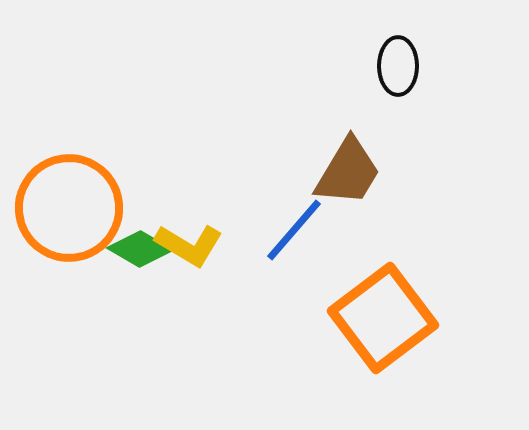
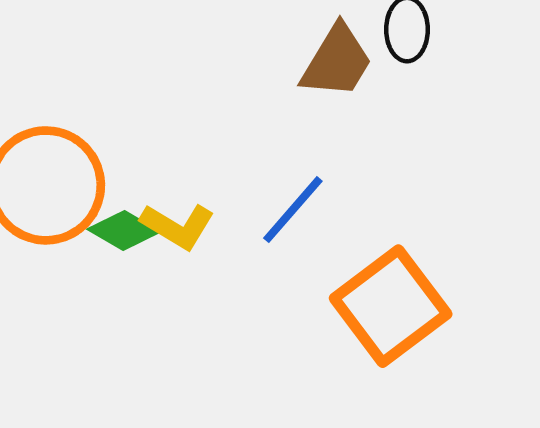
brown trapezoid: (348, 172) -> (337, 61), moved

